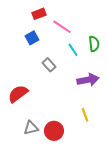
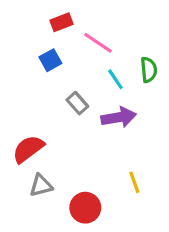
purple arrow: (88, 80) -> (119, 117), moved
gray triangle: (31, 128) -> (41, 185), moved

